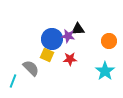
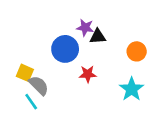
purple star: (68, 36) -> (85, 28), moved
yellow square: (47, 55) -> (25, 73), moved
cyan line: (13, 81) -> (31, 102), moved, turned -56

